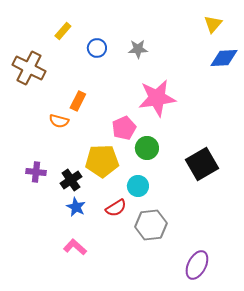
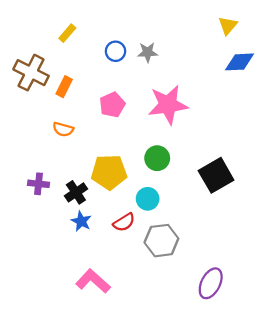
blue circle: (97, 48) -> (115, 51), moved
orange rectangle: (78, 101) -> (64, 87), moved
pink pentagon: (124, 128) -> (112, 105), moved
pink L-shape: (75, 247) -> (93, 281), moved, size x1.4

